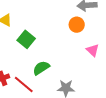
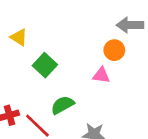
pink triangle: (93, 50) -> (101, 75), moved, turned -40

